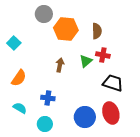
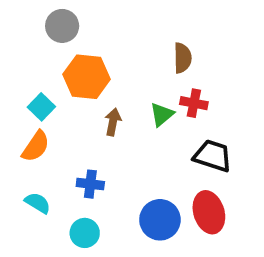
gray circle: (44, 14) -> (62, 26), moved
orange hexagon: (66, 29) -> (87, 77), moved
cyan square: (14, 43) -> (41, 107), moved

